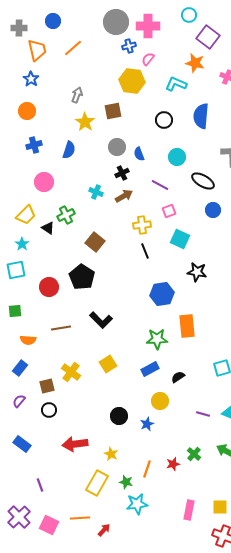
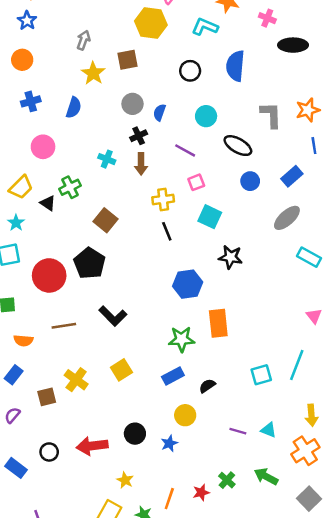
blue semicircle: (139, 154) -> (159, 112), turned 40
brown arrow: (124, 196) -> (141, 164), turned 120
red circle: (49, 287) -> (49, 275), size x1.4
black circle: (49, 410) -> (49, 452), moved
red arrow: (75, 444) -> (92, 446), moved

